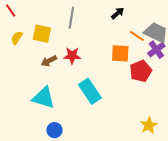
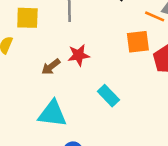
yellow square: (42, 34) -> (27, 18), moved
cyan rectangle: (90, 91) -> (108, 96), size x0.7

